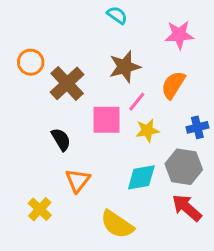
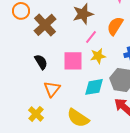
pink square: (106, 120) -> (73, 61), moved
yellow cross: (40, 209) -> (36, 114), moved

